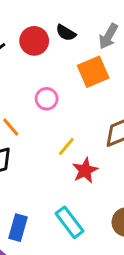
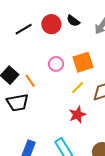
orange square: (93, 72) -> (83, 62), moved
yellow line: (66, 146) -> (78, 88), moved

